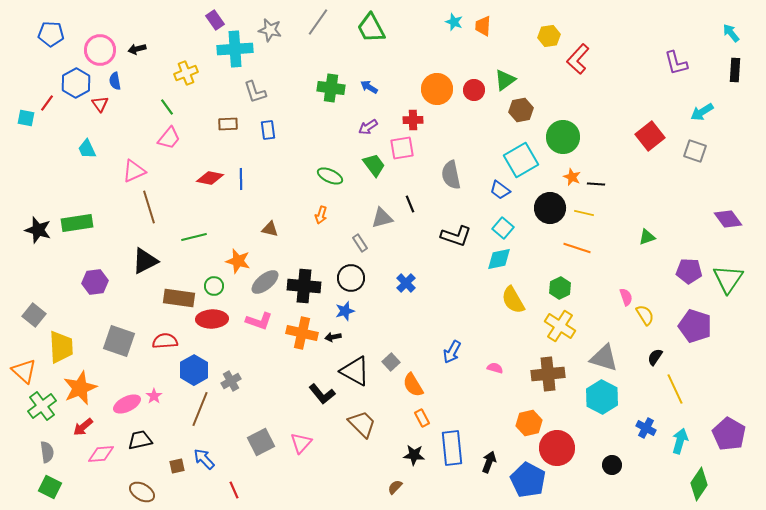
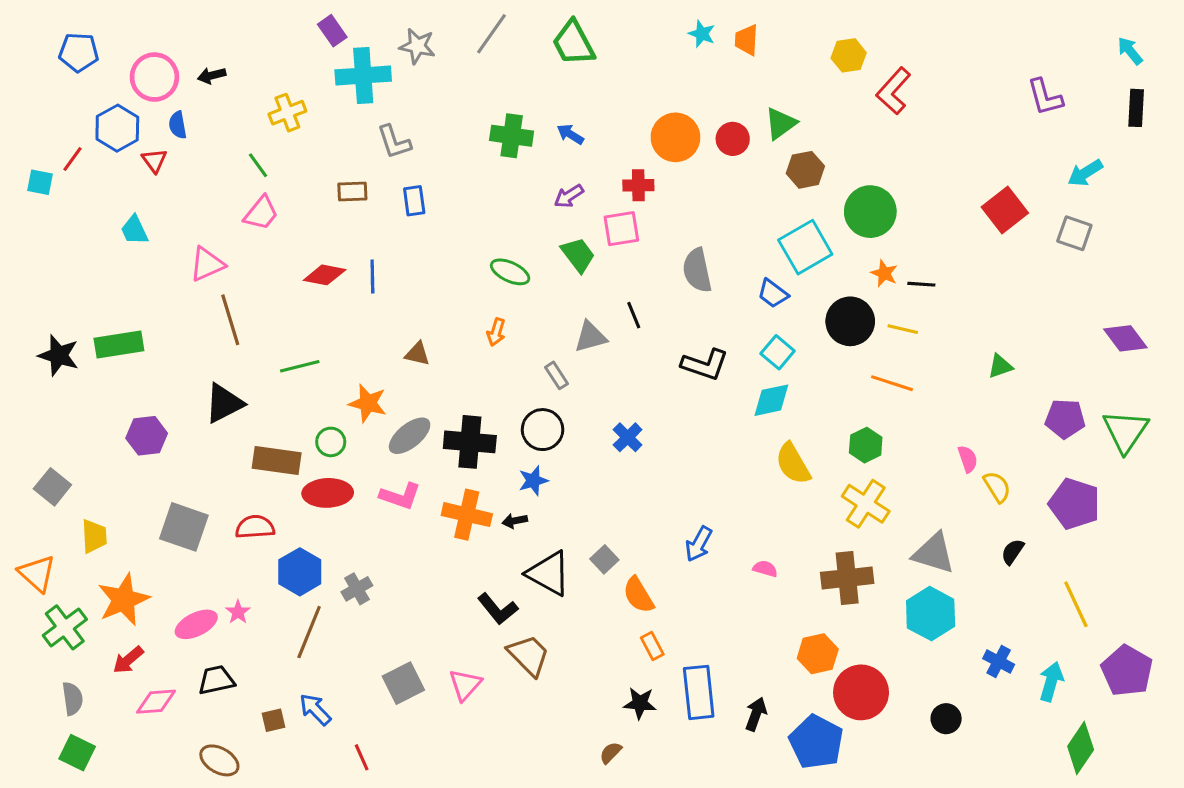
yellow trapezoid: (61, 347) -> (94, 536), size x0.7
yellow line: (675, 389) -> (1076, 604), moved
brown trapezoid: (362, 424) -> (529, 655), moved

